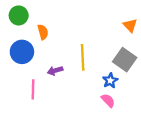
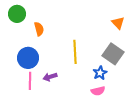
blue circle: (22, 52) -> (28, 58), moved
purple arrow: (55, 71) -> (50, 77), moved
pink semicircle: (108, 100) -> (98, 91), turned 120

